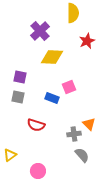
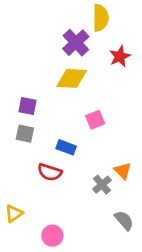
purple cross: (40, 31) -> (76, 43), moved
blue rectangle: (52, 98) -> (66, 147), moved
gray cross: (74, 134) -> (102, 185), turned -32
gray semicircle: (82, 155) -> (124, 220), moved

